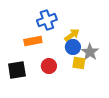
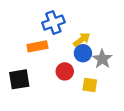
yellow square: (79, 63) -> (90, 85), moved
red circle: (49, 66) -> (65, 71), moved

